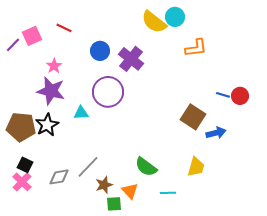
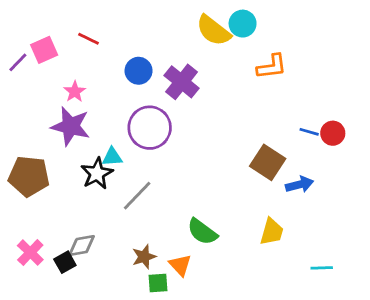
black star: (47, 125) -> (97, 173), moved
black square: (25, 165) -> (65, 262), moved, turned 35
gray line: (88, 167) -> (137, 196), moved
cyan line: (168, 193) -> (322, 268), moved

